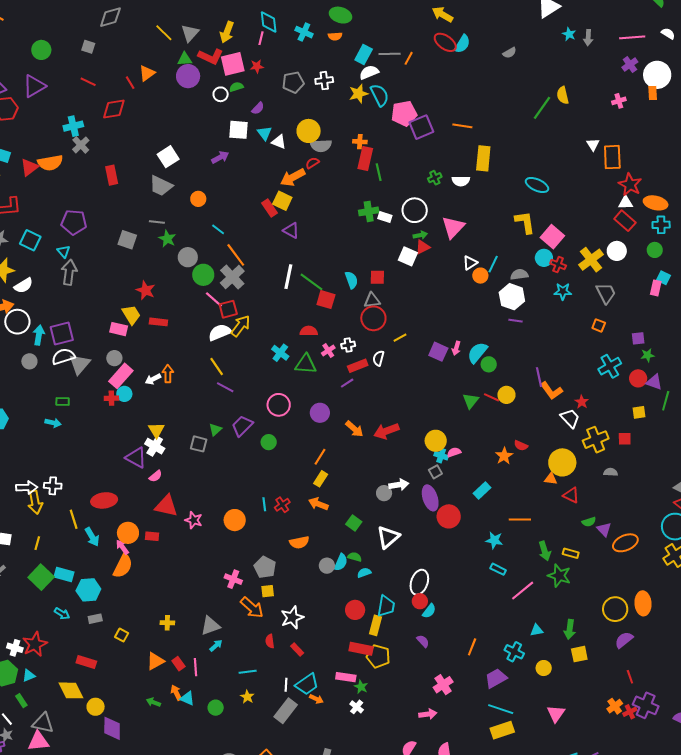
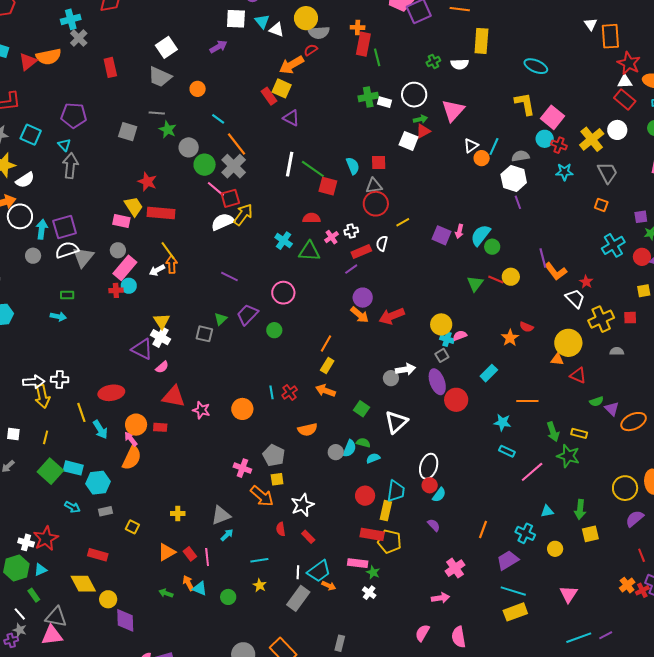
purple line: (516, 321) -> (518, 202), turned 64
red rectangle: (158, 322) -> (161, 213), size x1.5
yellow line: (217, 366) -> (168, 251), moved
purple circle: (320, 413) -> (363, 298), moved

